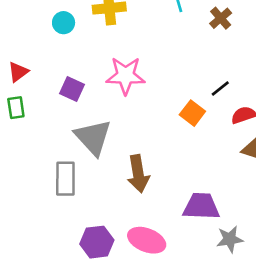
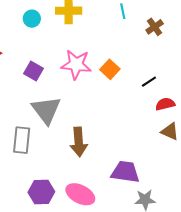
orange square: (192, 113) -> (110, 69), moved

